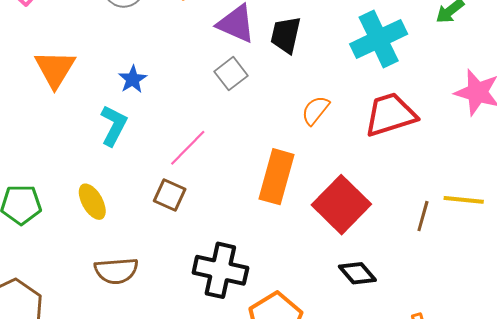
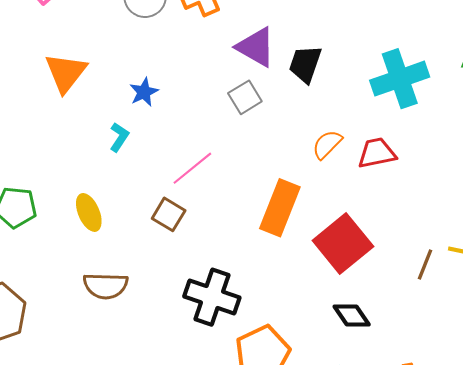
red trapezoid: (390, 115) -> (377, 153), moved, size x0.7
cyan L-shape: (114, 126) -> (119, 137), size x0.7

